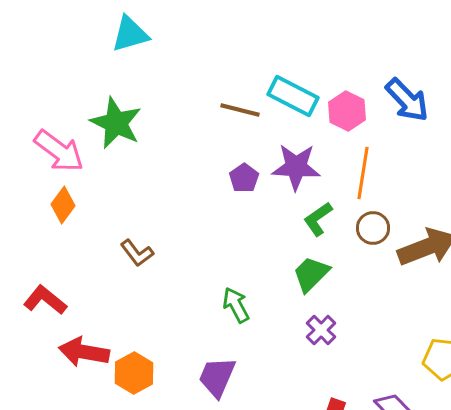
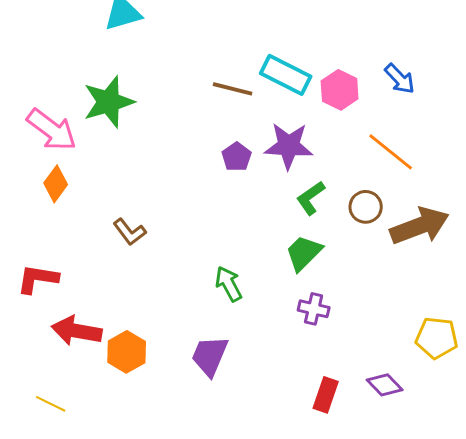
blue arrow: (407, 100) -> (400, 79), size x0.7
green star: (116, 123) -> (109, 102), turned 30
orange line: (363, 173) -> (391, 152), moved, turned -60
red L-shape: (45, 300) -> (38, 279), turned -30
purple cross: (321, 330) -> (314, 309), turned -32

